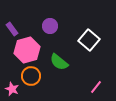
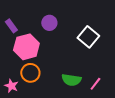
green semicircle: (59, 62) -> (71, 80), moved, turned -30

